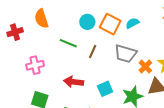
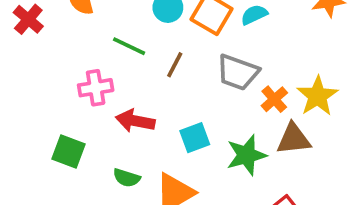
red cross: (15, 32) -> (28, 19), turned -35
pink cross: (35, 65) -> (96, 88), moved

